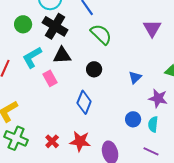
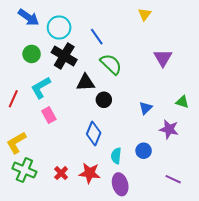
black triangle: (62, 55) -> (86, 82), moved
pink rectangle: (50, 78) -> (49, 115), moved
cyan semicircle: (153, 124) -> (116, 156), moved
purple line: (151, 151) -> (173, 179), moved

